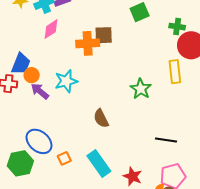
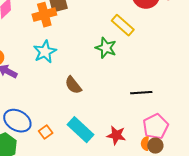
yellow rectangle: (175, 72) -> (123, 25), moved, turned -30
cyan star: (66, 81) -> (45, 52), moved

